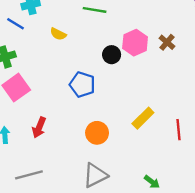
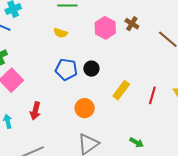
yellow semicircle: (58, 34) -> (60, 33), moved
black circle: (112, 55) -> (91, 69), moved
red line: (179, 130) -> (152, 95), turned 30

